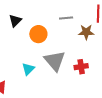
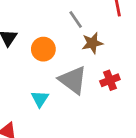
gray line: (66, 18) -> (76, 20), turned 72
brown star: (86, 32) -> (92, 43), moved

